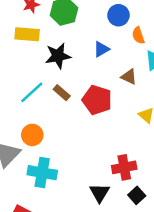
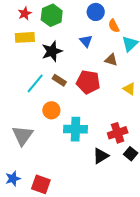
blue triangle: (101, 49) -> (86, 41), turned -32
orange circle: (32, 135) -> (51, 110), moved
cyan cross: (42, 173) -> (76, 129), moved
black triangle: (99, 193) -> (101, 156), turned 36

